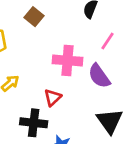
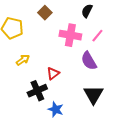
pink cross: (68, 60) -> (70, 35), moved
black cross: (34, 123) -> (37, 91), turned -36

